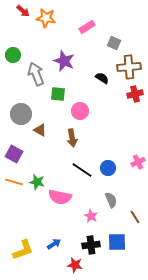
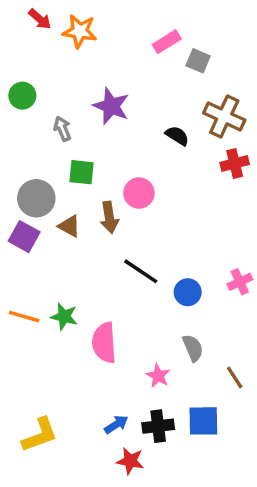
pink rectangle: (87, 27) -> (167, 42), moved
gray square: (114, 43) -> (198, 61), moved
brown cross: (129, 67) -> (224, 116), turned 30
gray arrow: (36, 74) -> (62, 129), size x0.6
green square: (58, 94) -> (82, 172), moved
brown arrow: (72, 138) -> (109, 217), moved
purple square: (14, 154) -> (24, 237), moved
black line: (82, 170) -> (141, 271), moved
pink semicircle: (60, 197) -> (104, 343), turned 75
blue arrow: (54, 244) -> (116, 424), moved

